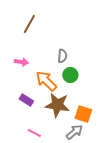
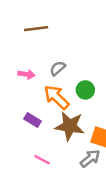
brown line: (29, 24) -> (36, 29), turned 54
gray semicircle: (62, 56) -> (58, 68), moved, turned -136

